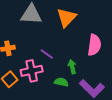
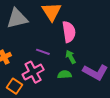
pink semicircle: (94, 45) -> (69, 32), moved

